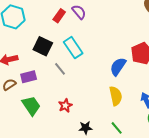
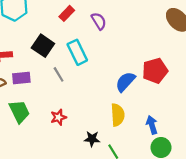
purple semicircle: (79, 12) -> (99, 21), moved
black star: (85, 128) -> (92, 139), moved

